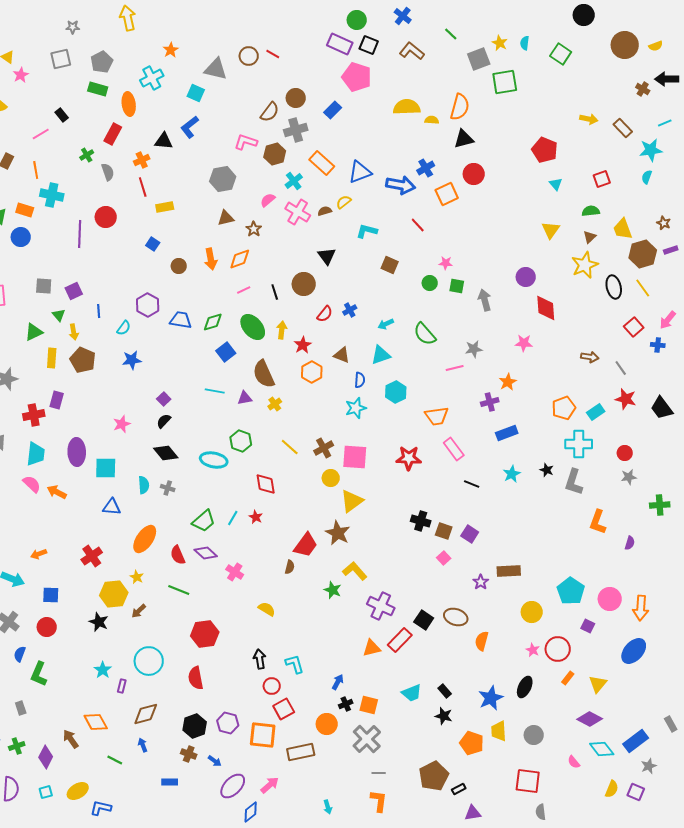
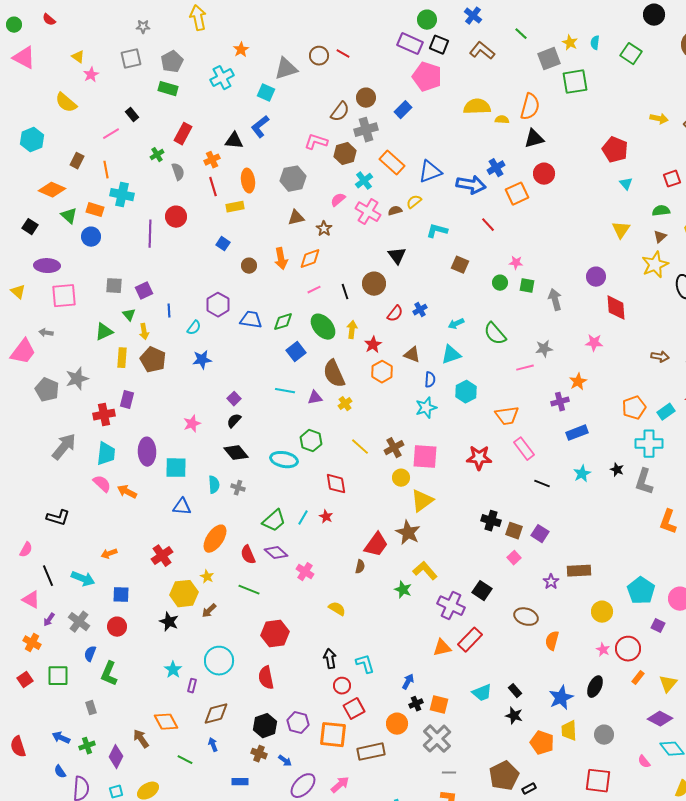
gray triangle: (216, 69) -> (286, 69), turned -30
orange ellipse: (129, 104) -> (248, 181), moved
black square: (424, 620) -> (482, 591), moved

